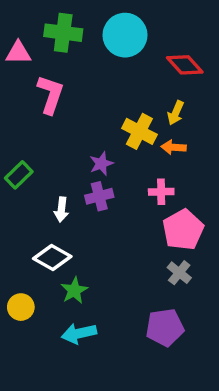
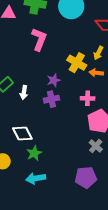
pink L-shape: (51, 94) -> (39, 39), moved
white arrow: (61, 210) -> (24, 92), moved
white diamond: (52, 258) -> (22, 133), turned 30

